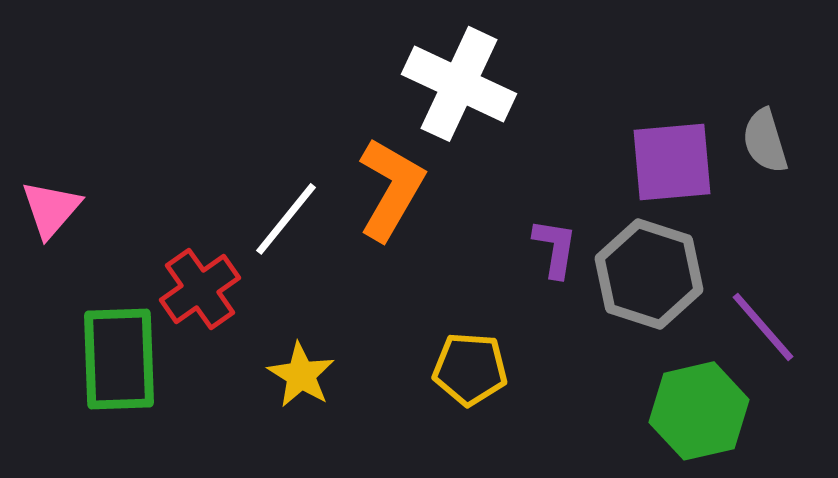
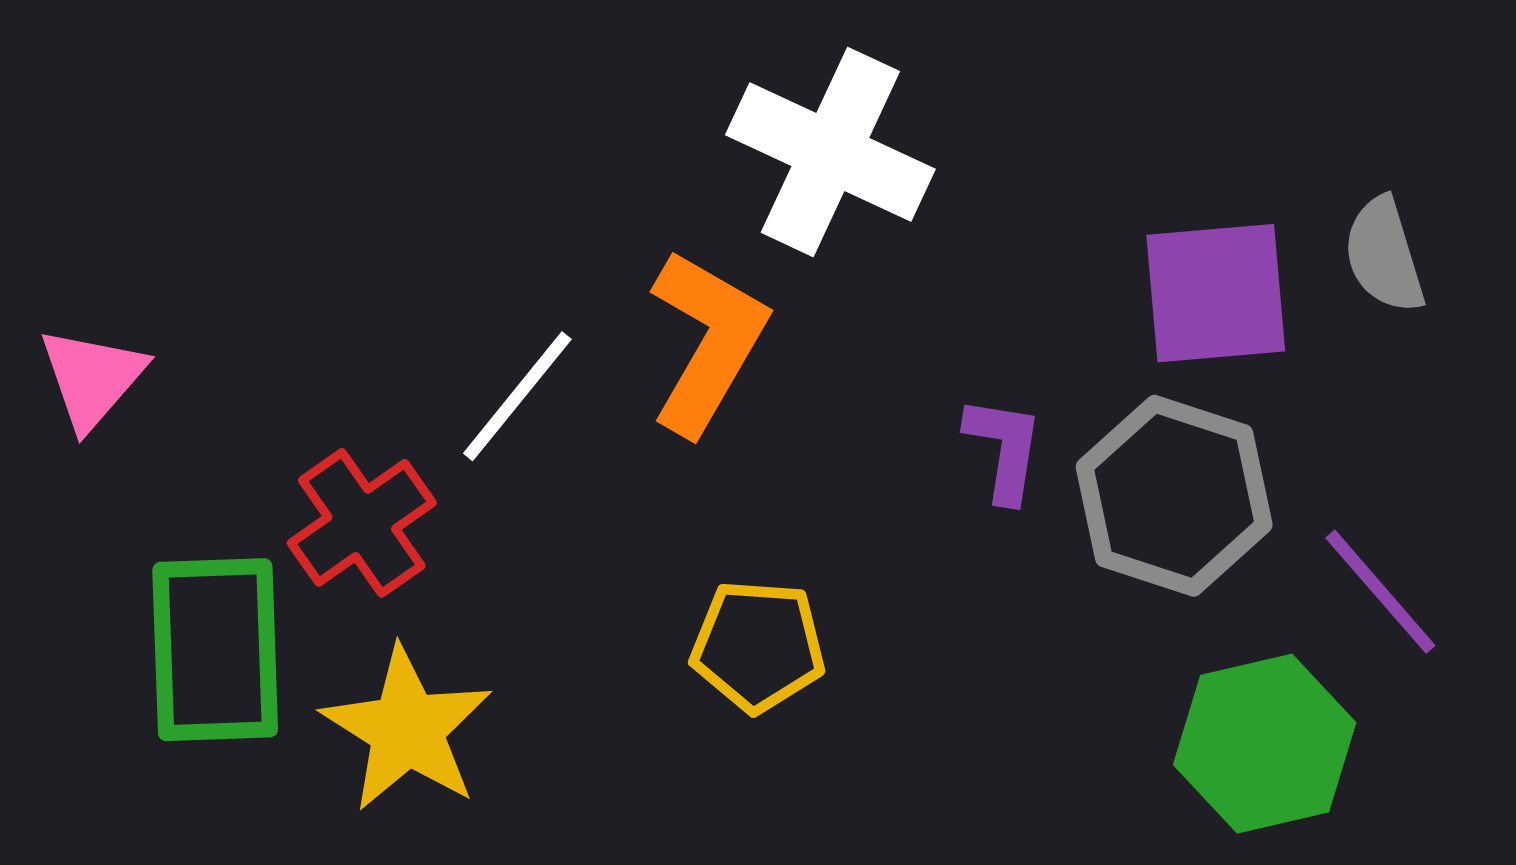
yellow pentagon: (470, 369) -> (758, 646), moved
yellow star: (301, 375) -> (407, 729), moved, size x1.4

